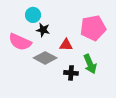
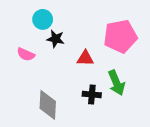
pink semicircle: (20, 42) -> (26, 54), size x0.6
gray diamond: (45, 58) -> (48, 105), moved, turned 65

